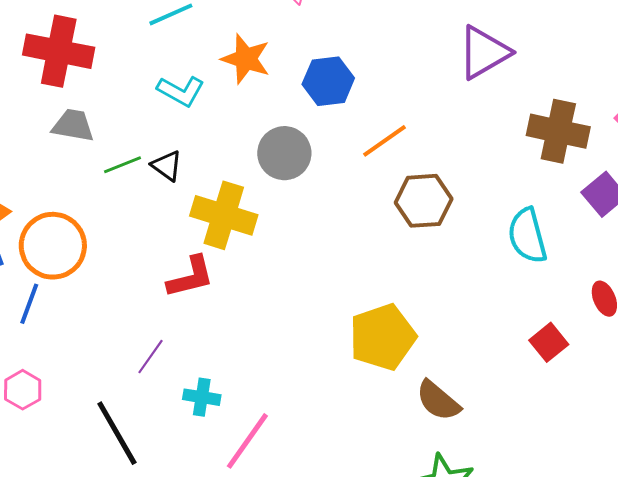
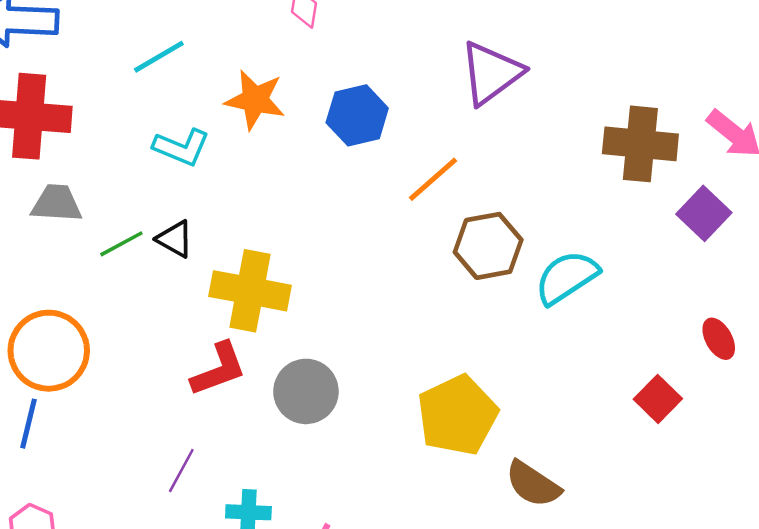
purple triangle: (484, 52) -> (491, 73), moved
gray circle: (284, 153) -> (306, 391), moved
cyan semicircle: (527, 236) -> (567, 277), moved, turned 78

